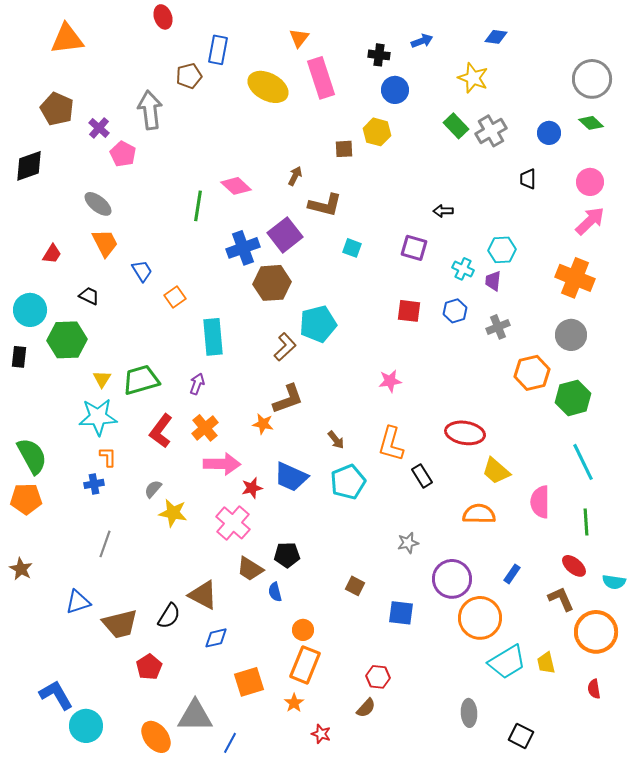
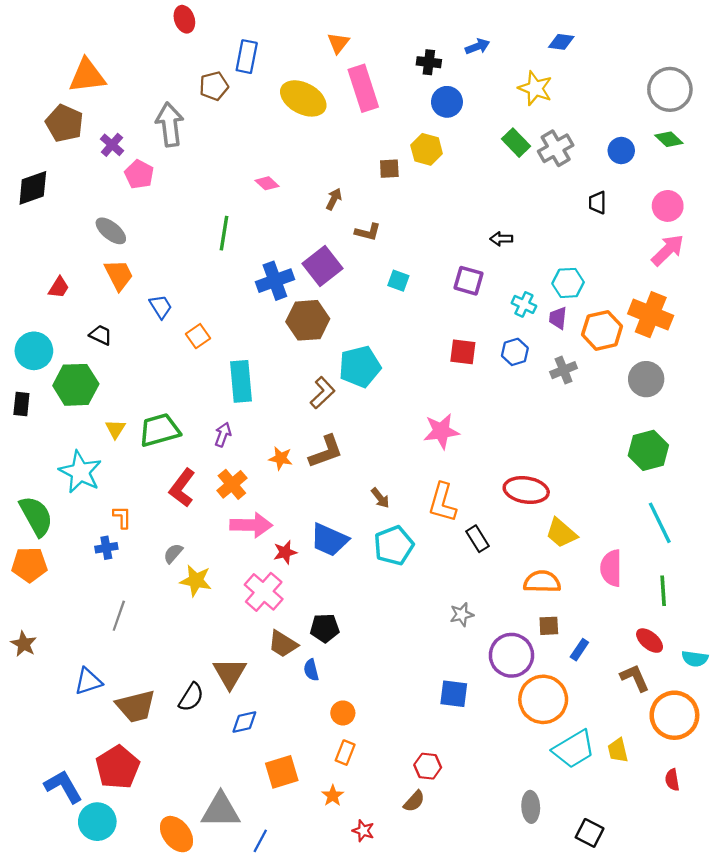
orange triangle: (67, 39) -> (87, 76), moved
pink diamond: (236, 186) -> (267, 183), moved, size x0.7
brown L-shape: (325, 205) -> (368, 232), size x0.7
orange hexagon: (532, 373) -> (602, 330), moved
pink star: (390, 381) -> (441, 431), size x1.4
cyan star: (98, 417) -> (80, 472), moved, turned 30
orange star: (263, 424) -> (281, 458), moved
brown square: (355, 586) -> (549, 626), moved, turned -30
brown triangle: (203, 595) -> (230, 673), turned 32
orange rectangle: (305, 665) -> (345, 753), size x0.6
red pentagon: (149, 667) -> (118, 767), moved, size x1.5

